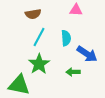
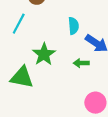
cyan line: (39, 37) -> (19, 24), moved

